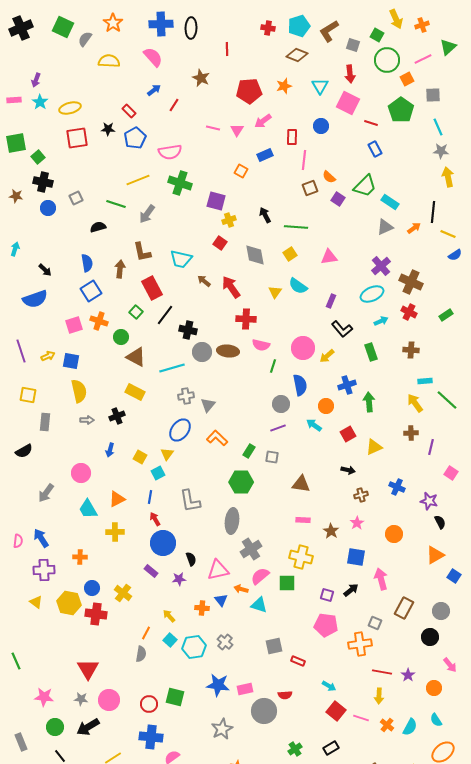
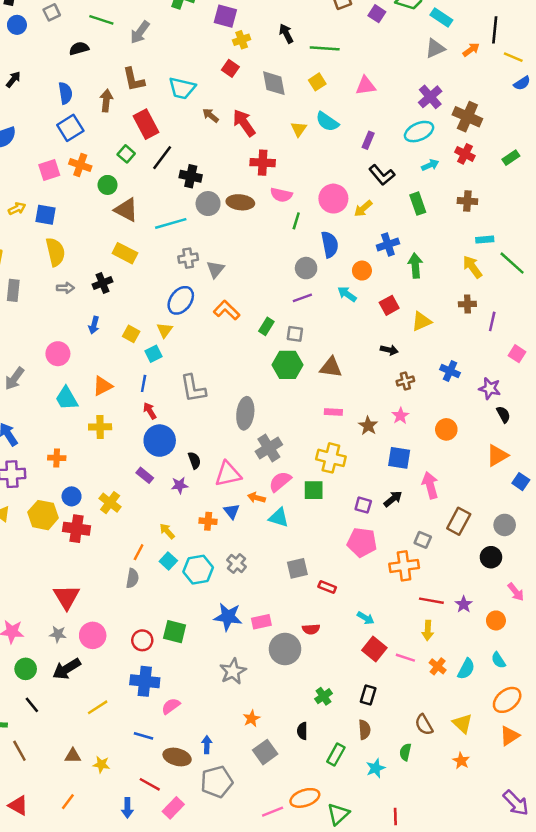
black arrow: (45, 270) -> (13, 79), moved, turned -96
green hexagon: (241, 482) -> (287, 365), moved
black rectangle: (331, 748) -> (368, 695), turned -42

